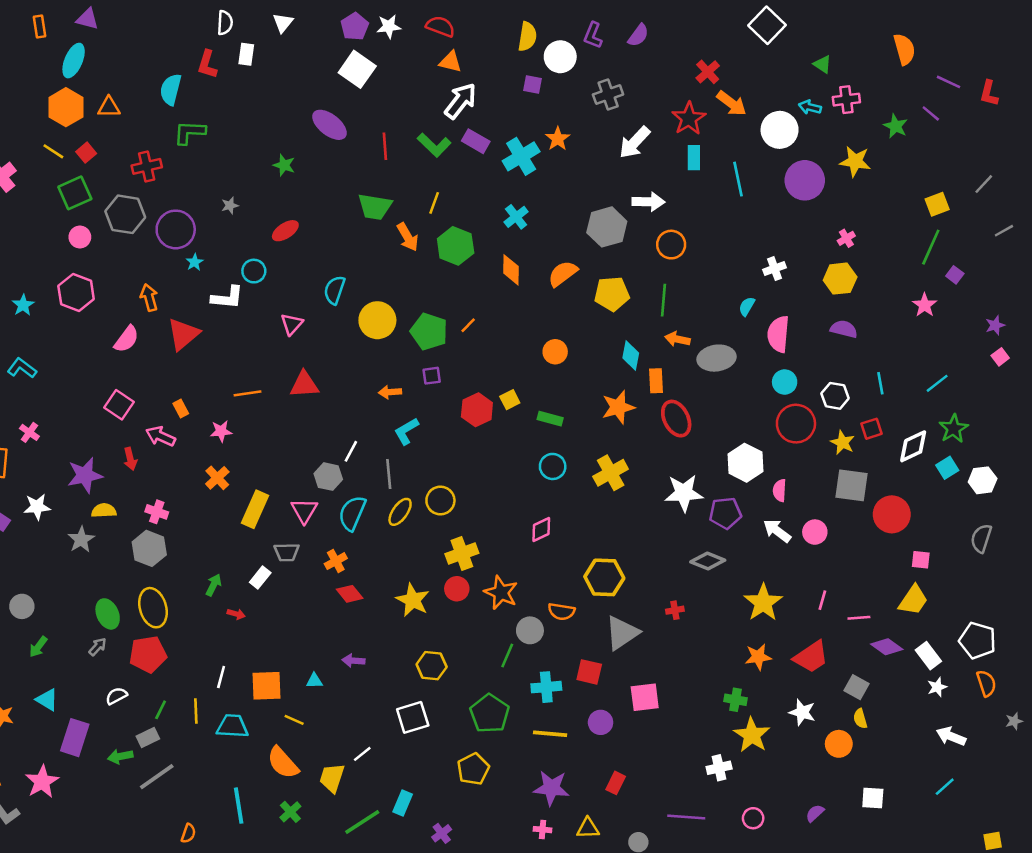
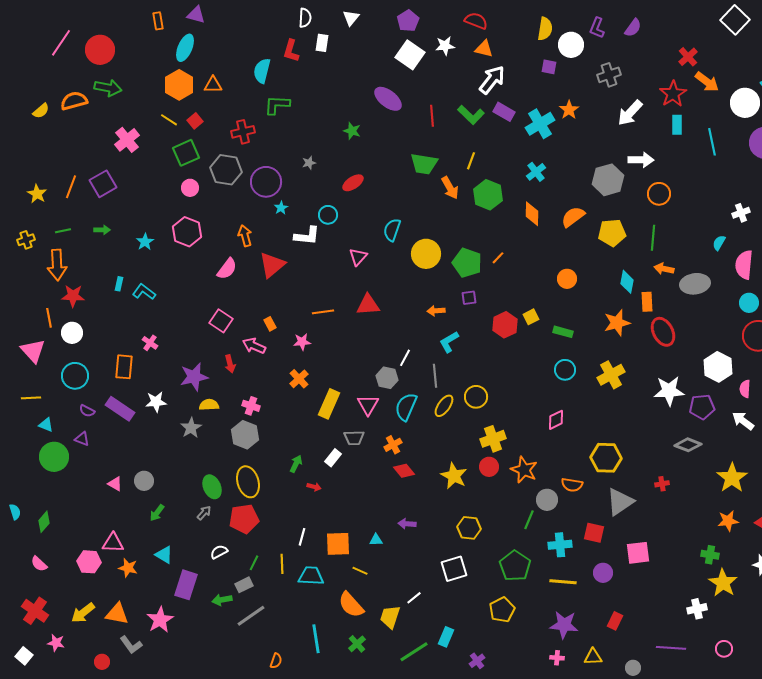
white star: (389, 26) -> (445, 46), moved

